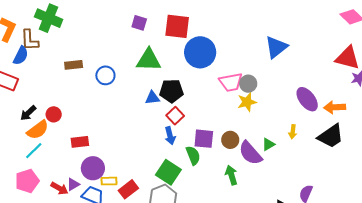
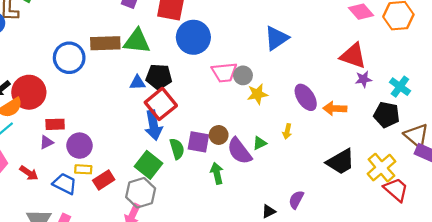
brown rectangle: (74, 65) -> (105, 43), moved, size x1.5
blue circle: (105, 75) -> (69, 58), moved, size x1.5
yellow star: (247, 102) -> (257, 94), moved
red circle: (54, 114) -> (29, 92), size x2.0
red square: (175, 116) -> (161, 104), size x1.6
blue arrow: (170, 136) -> (153, 125), size x1.5
black trapezoid: (331, 136) -> (341, 162), moved
purple square: (204, 139) -> (198, 142), moved
purple circle: (93, 168) -> (79, 146), moved
purple triangle: (73, 184) -> (46, 142), moved

